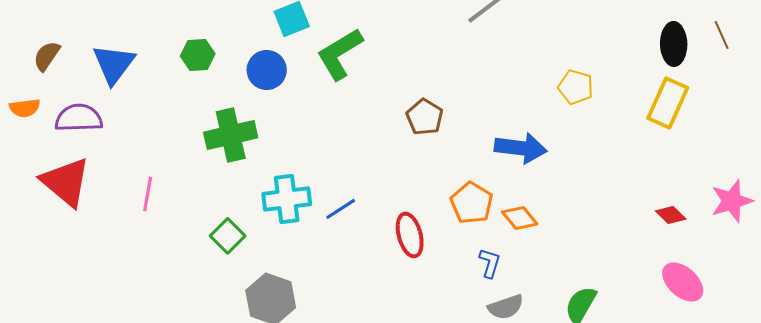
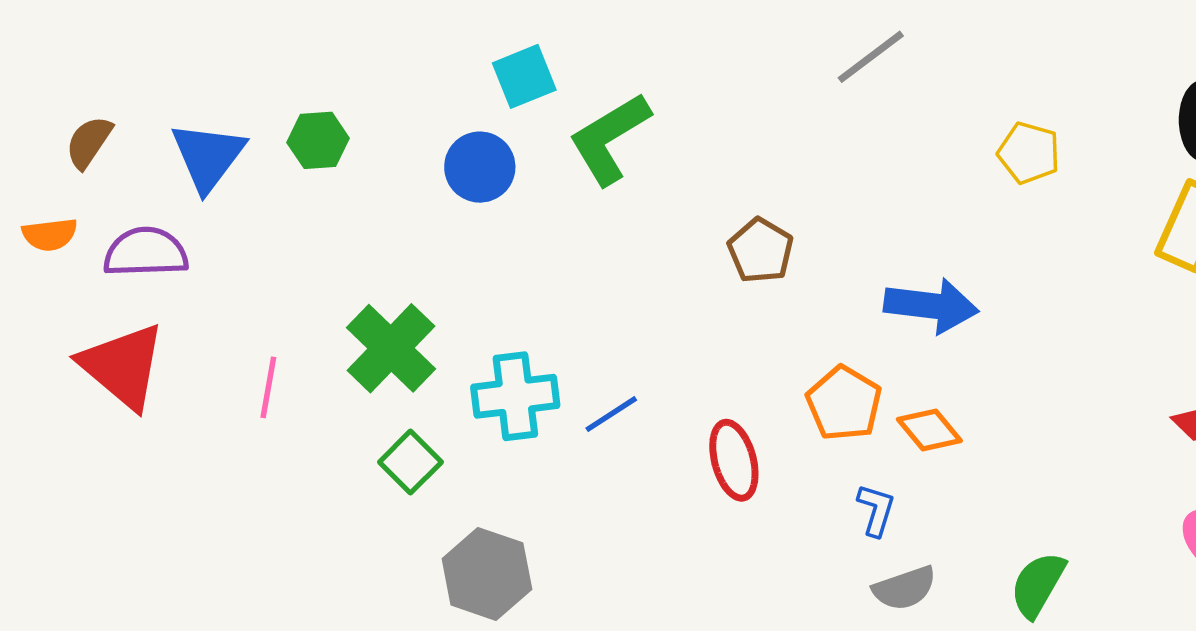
green hexagon: (198, 55) -> (318, 140), moved
yellow pentagon: (576, 87) -> (1029, 153), moved
green cross: (231, 135) -> (391, 348), moved, turned -33

